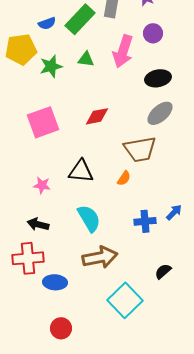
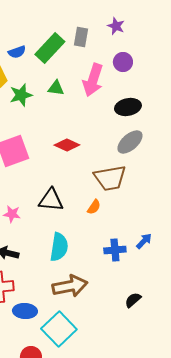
red diamond: (97, 116) -> (67, 145), turned 35
cyan semicircle: (89, 218) -> (59, 247), turned 40
cyan square: (125, 300) -> (59, 329), moved

